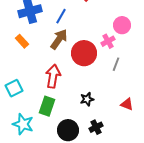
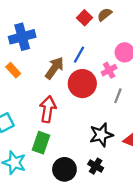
blue line: (61, 16) -> (79, 55), moved
black star: (87, 99) -> (101, 135), moved, size x1.5
black cross: (96, 127) -> (96, 166), turned -32

